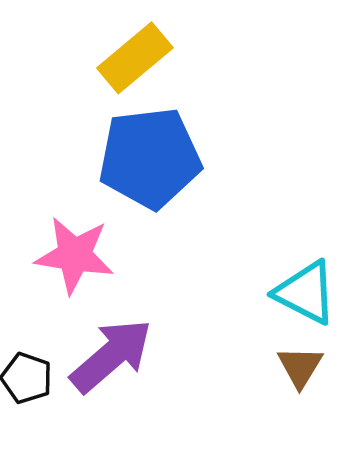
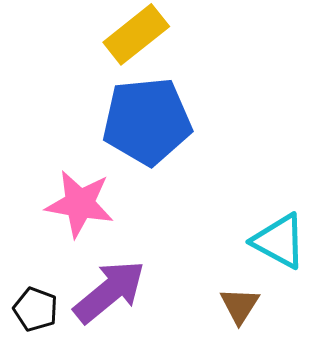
brown triangle: (300, 367) -> (240, 305), moved

